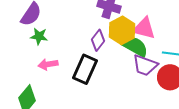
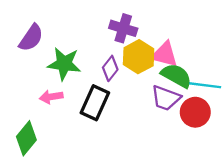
green star: (39, 36) -> (64, 64), moved, size x1.6
green semicircle: (135, 46) -> (176, 76), moved

